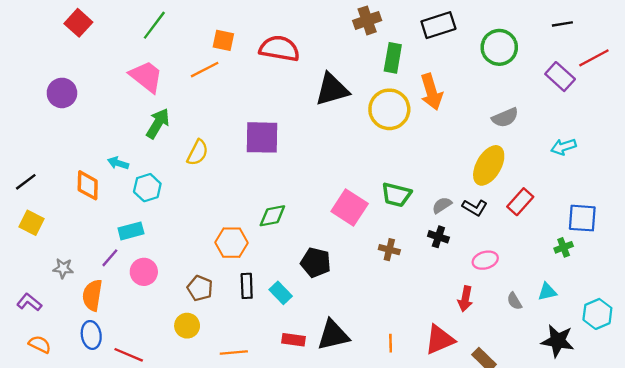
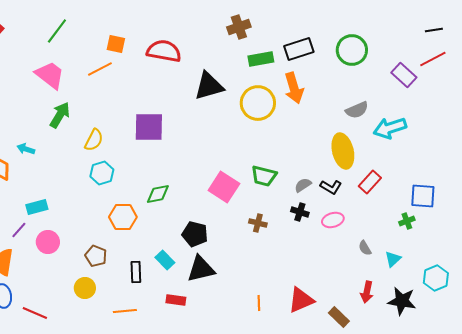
black line: (562, 24) -> (434, 30), moved
black rectangle: (438, 25) -> (299, 49), moved
green rectangle: (393, 58) -> (261, 59), turned 70
cyan arrow: (564, 147) -> (390, 128), moved, size x1.5
yellow ellipse: (489, 165) -> (343, 151), turned -44
cyan hexagon: (147, 188) -> (102, 173), moved
pink ellipse: (485, 260) -> (333, 220), moved
black rectangle: (247, 286) -> (136, 272), moved
cyan triangle: (547, 292) -> (393, 259), turned -30
red arrow: (465, 299) -> (367, 292), moved
gray semicircle: (514, 301) -> (365, 248), moved
black triangle: (333, 335) -> (201, 269), moved

